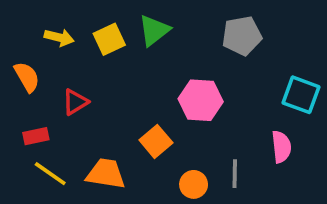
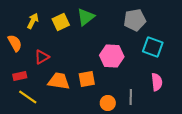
yellow arrow: (59, 37) -> (33, 21), turned -77
cyan square: (301, 95) -> (153, 47), moved
orange square: (156, 141) -> (87, 79), turned 30
orange trapezoid: (106, 174) -> (59, 81), moved

